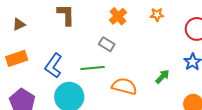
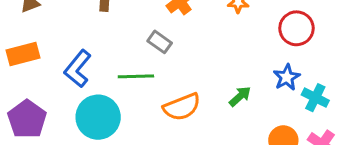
orange semicircle: (124, 86) -> (182, 107), turned 140

